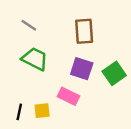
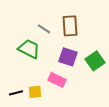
gray line: (29, 25) -> (44, 29), moved
black line: (19, 112) -> (16, 93), turned 64

